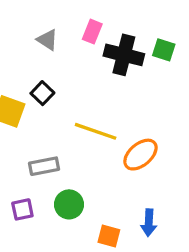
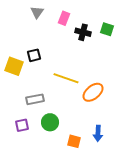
gray triangle: (47, 40) -> (37, 12), moved, turned 32
black cross: (124, 55) -> (83, 32), size x0.7
black square: (42, 93) -> (34, 55), turned 32

